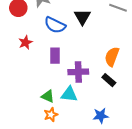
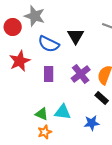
red star: (25, 42) -> (20, 61), size x1.5
purple cross: (78, 72) -> (81, 74), moved, turned -36
blue star: (101, 116) -> (92, 123), moved

